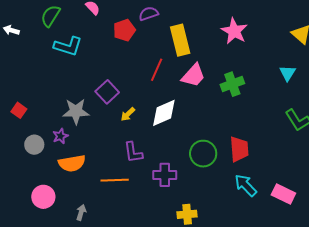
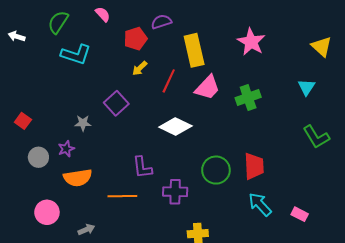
gray star: (76, 111) -> (83, 123), size x0.6
white diamond: (164, 113) -> (175, 126), turned 48
yellow arrow: (128, 114) -> (140, 68), moved
pink rectangle: (283, 194) -> (300, 214), size x0.7
gray arrow: (81, 212) -> (86, 230), turned 49

